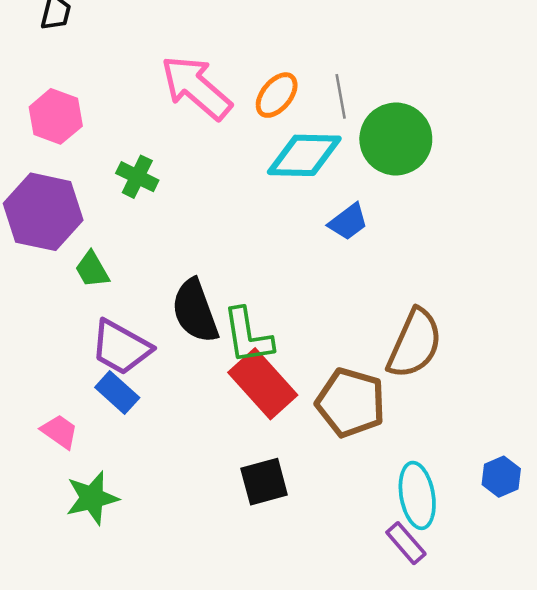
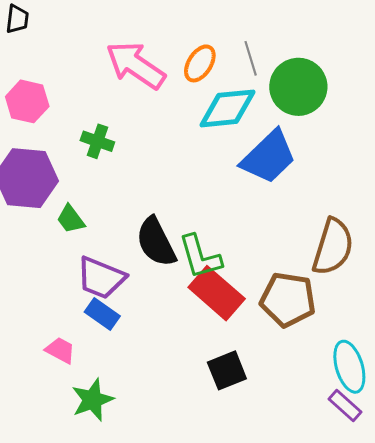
blue trapezoid: (348, 222) -> (269, 157), size x1.8

